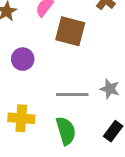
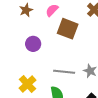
yellow cross: (21, 118) -> (28, 84), turned 36

